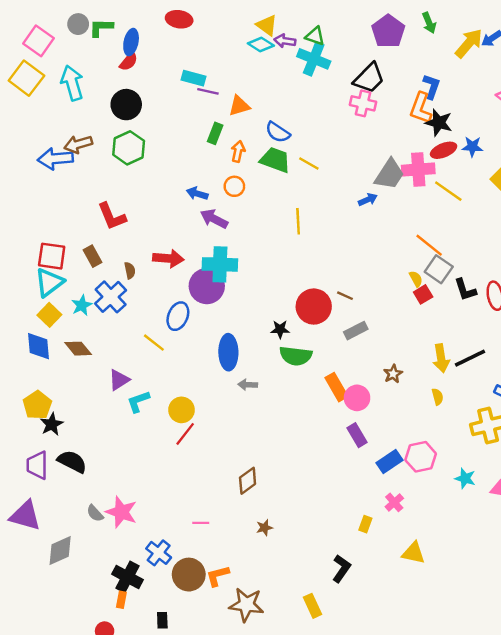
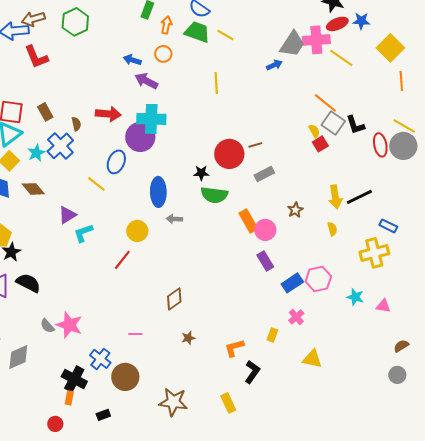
red L-shape: (112, 216) -> (36, 57), moved
black L-shape: (465, 290) -> (355, 125), moved
brown line: (345, 296) -> (255, 145), turned -40
yellow circle: (182, 410) -> (137, 231), moved
orange L-shape: (218, 576) -> (234, 348), moved
black rectangle: (162, 620) -> (103, 415), turned 72

